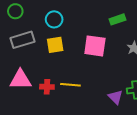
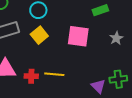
yellow square: (55, 45) -> (39, 35), turned -30

